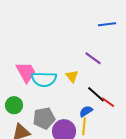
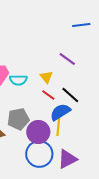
cyan semicircle: (44, 79) -> (18, 80), size x0.7
red line: (108, 102) -> (48, 95), moved
blue semicircle: (86, 111) -> (60, 112), size x1.5

